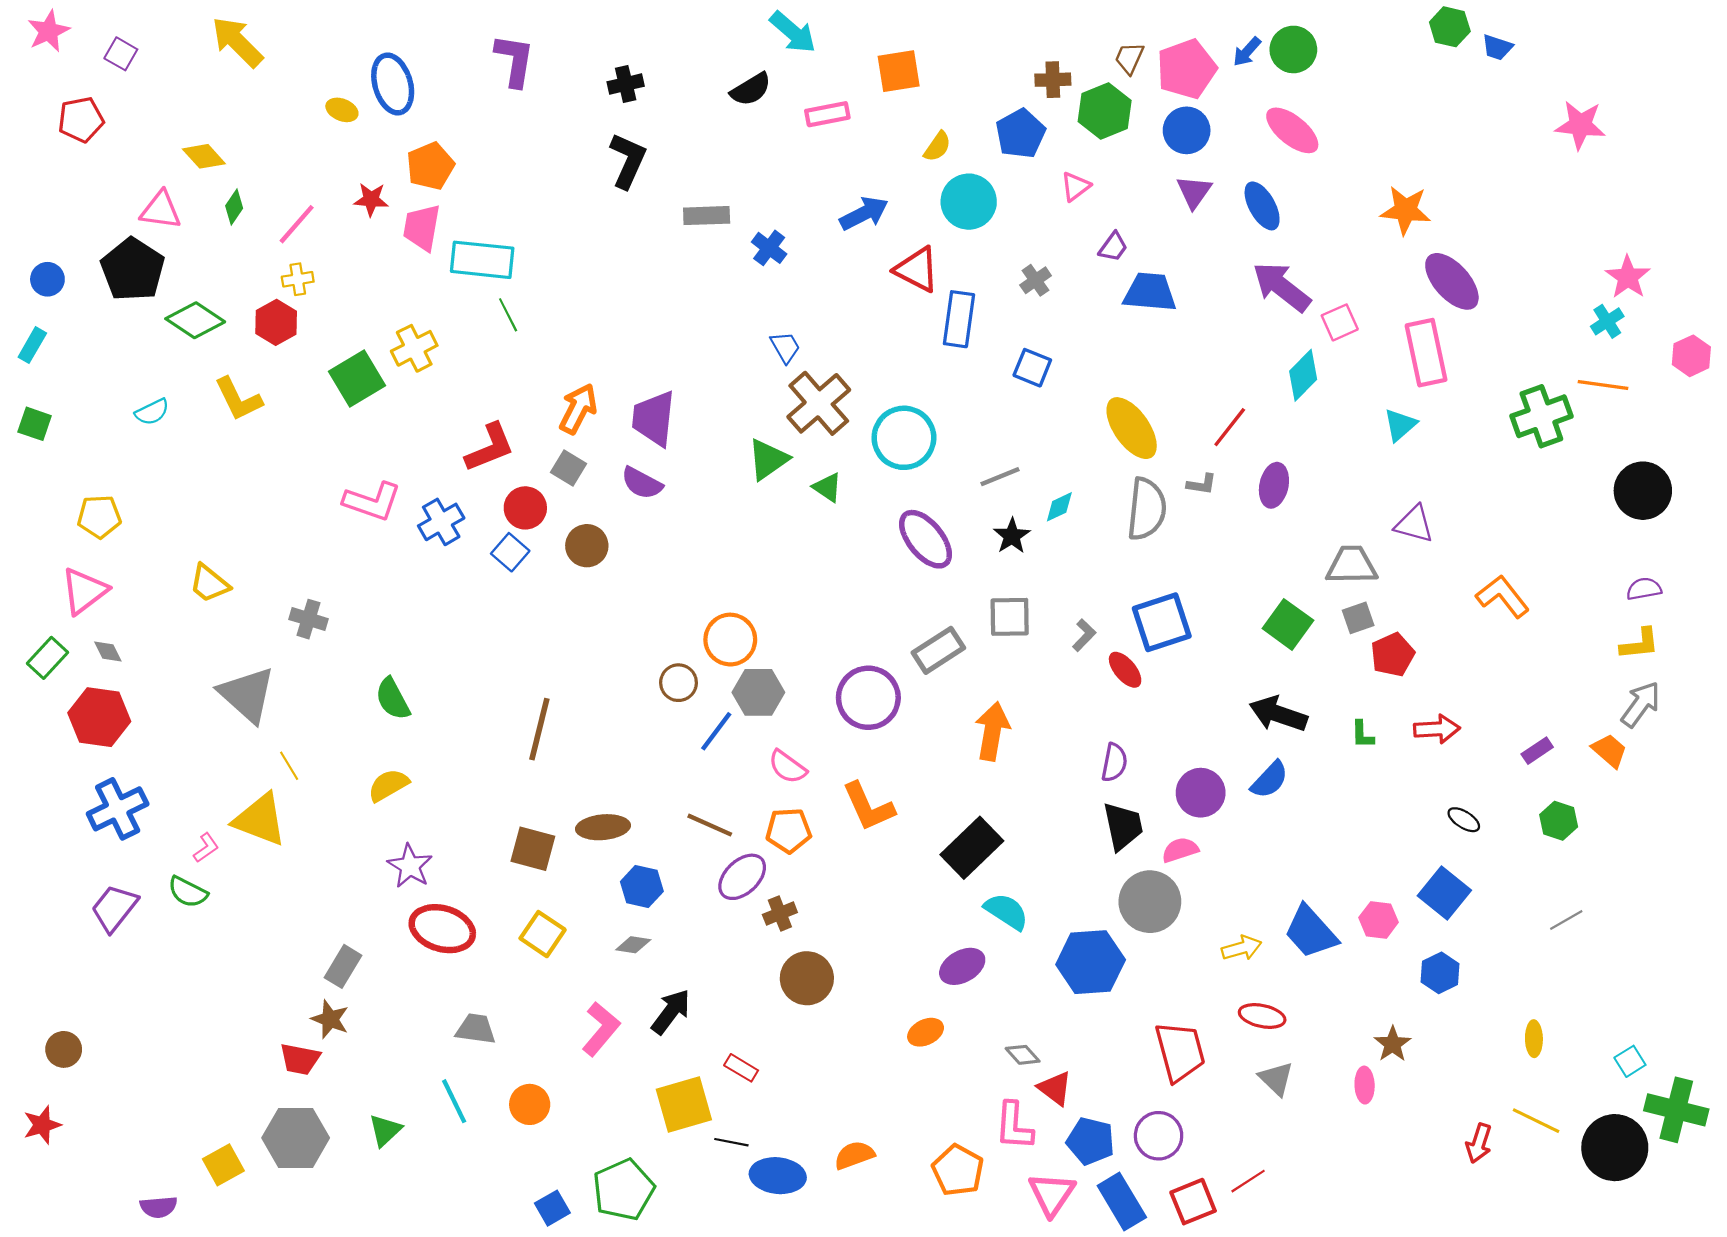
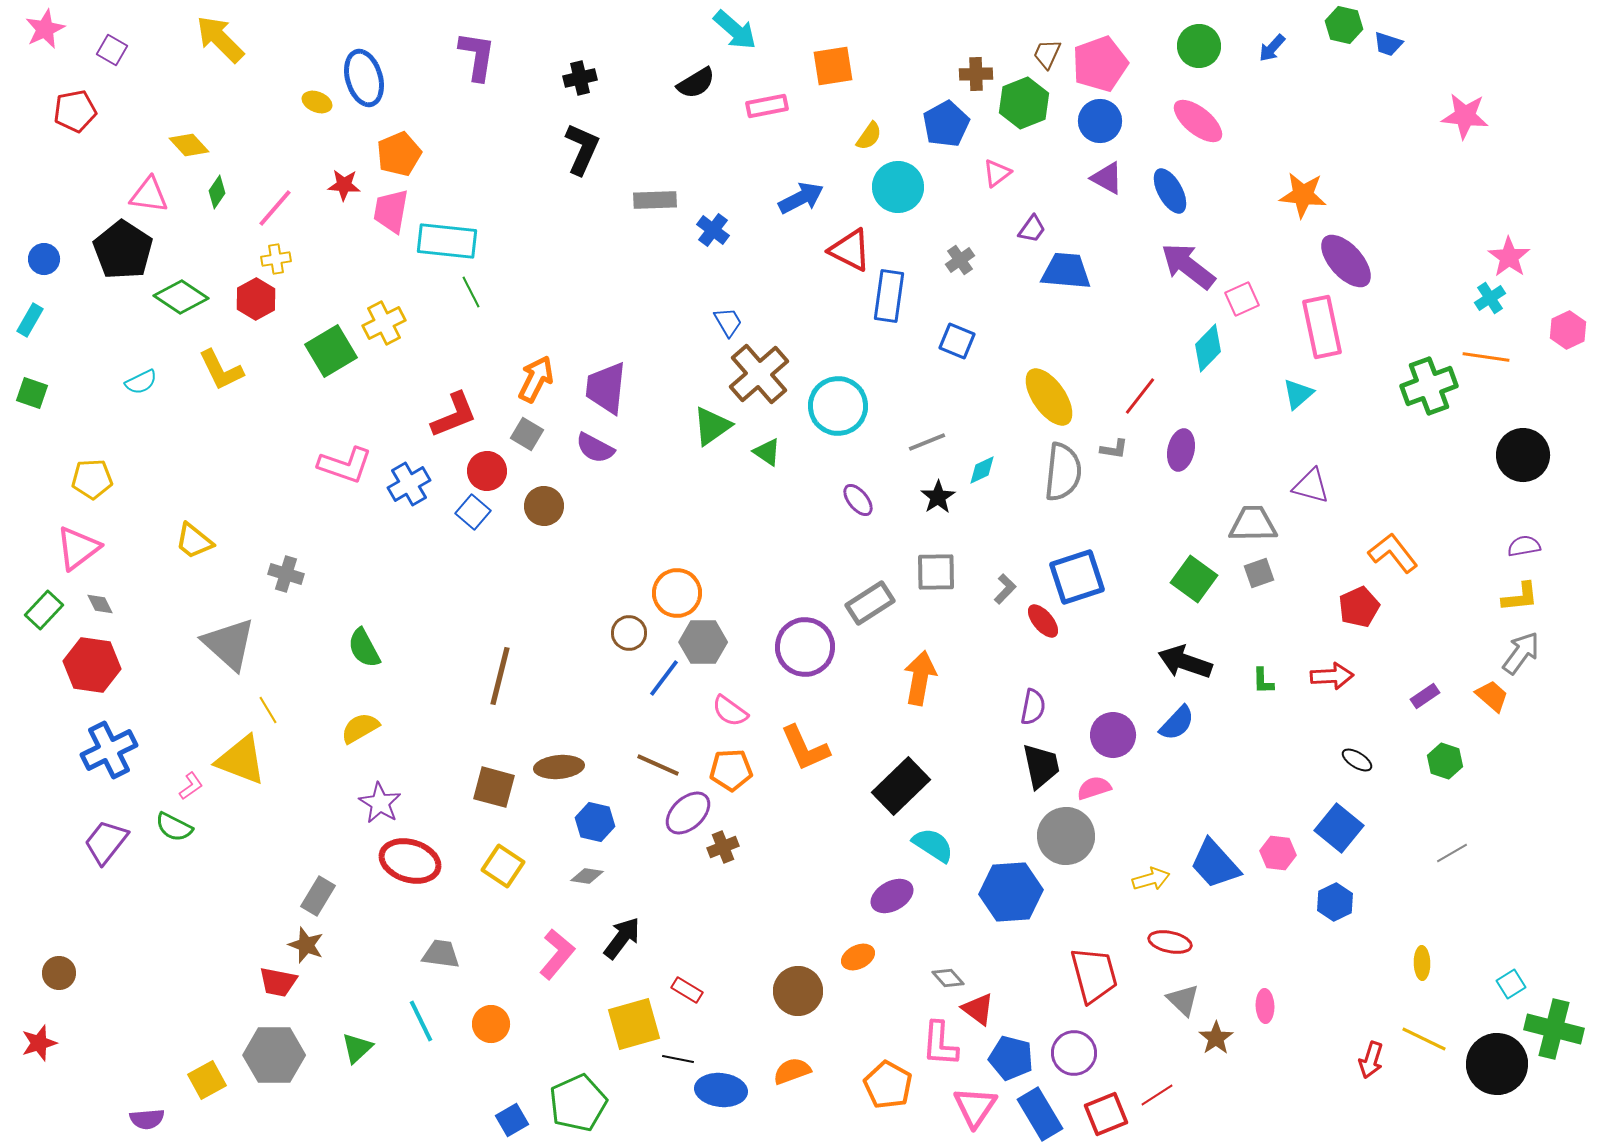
blue arrow: (1247, 52) -> (1272, 48), moved
purple triangle: (1194, 192) -> (1107, 178), turned -36
purple ellipse: (926, 539) -> (858, 500), size x0.6
red pentagon: (1393, 655) -> (1359, 607), moved
brown circle: (807, 978) -> (798, 991), moved
brown star: (1393, 1044) -> (1216, 1038), moved

